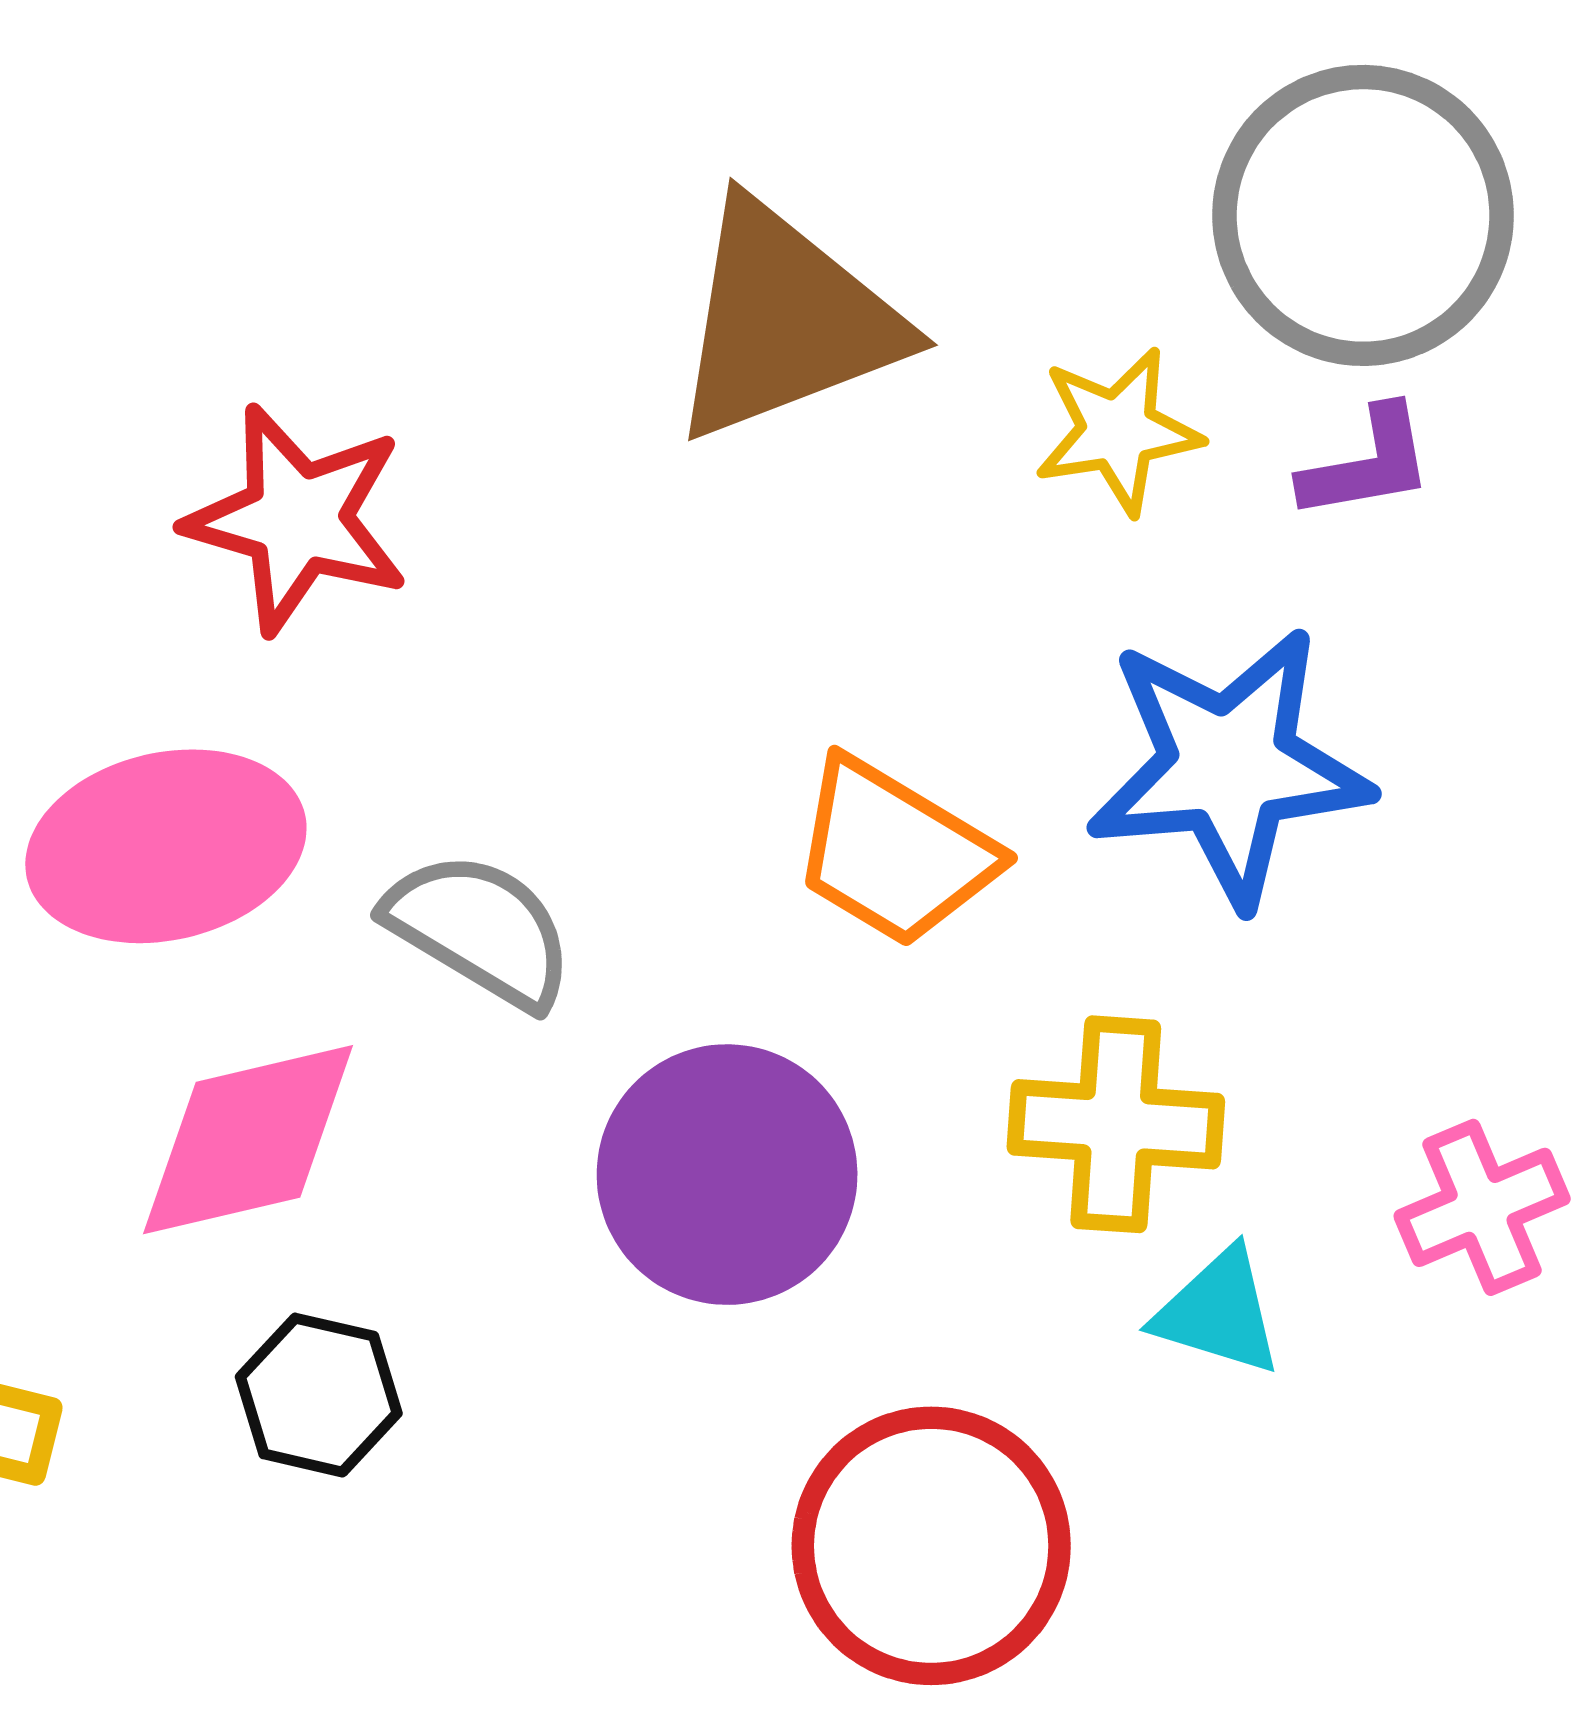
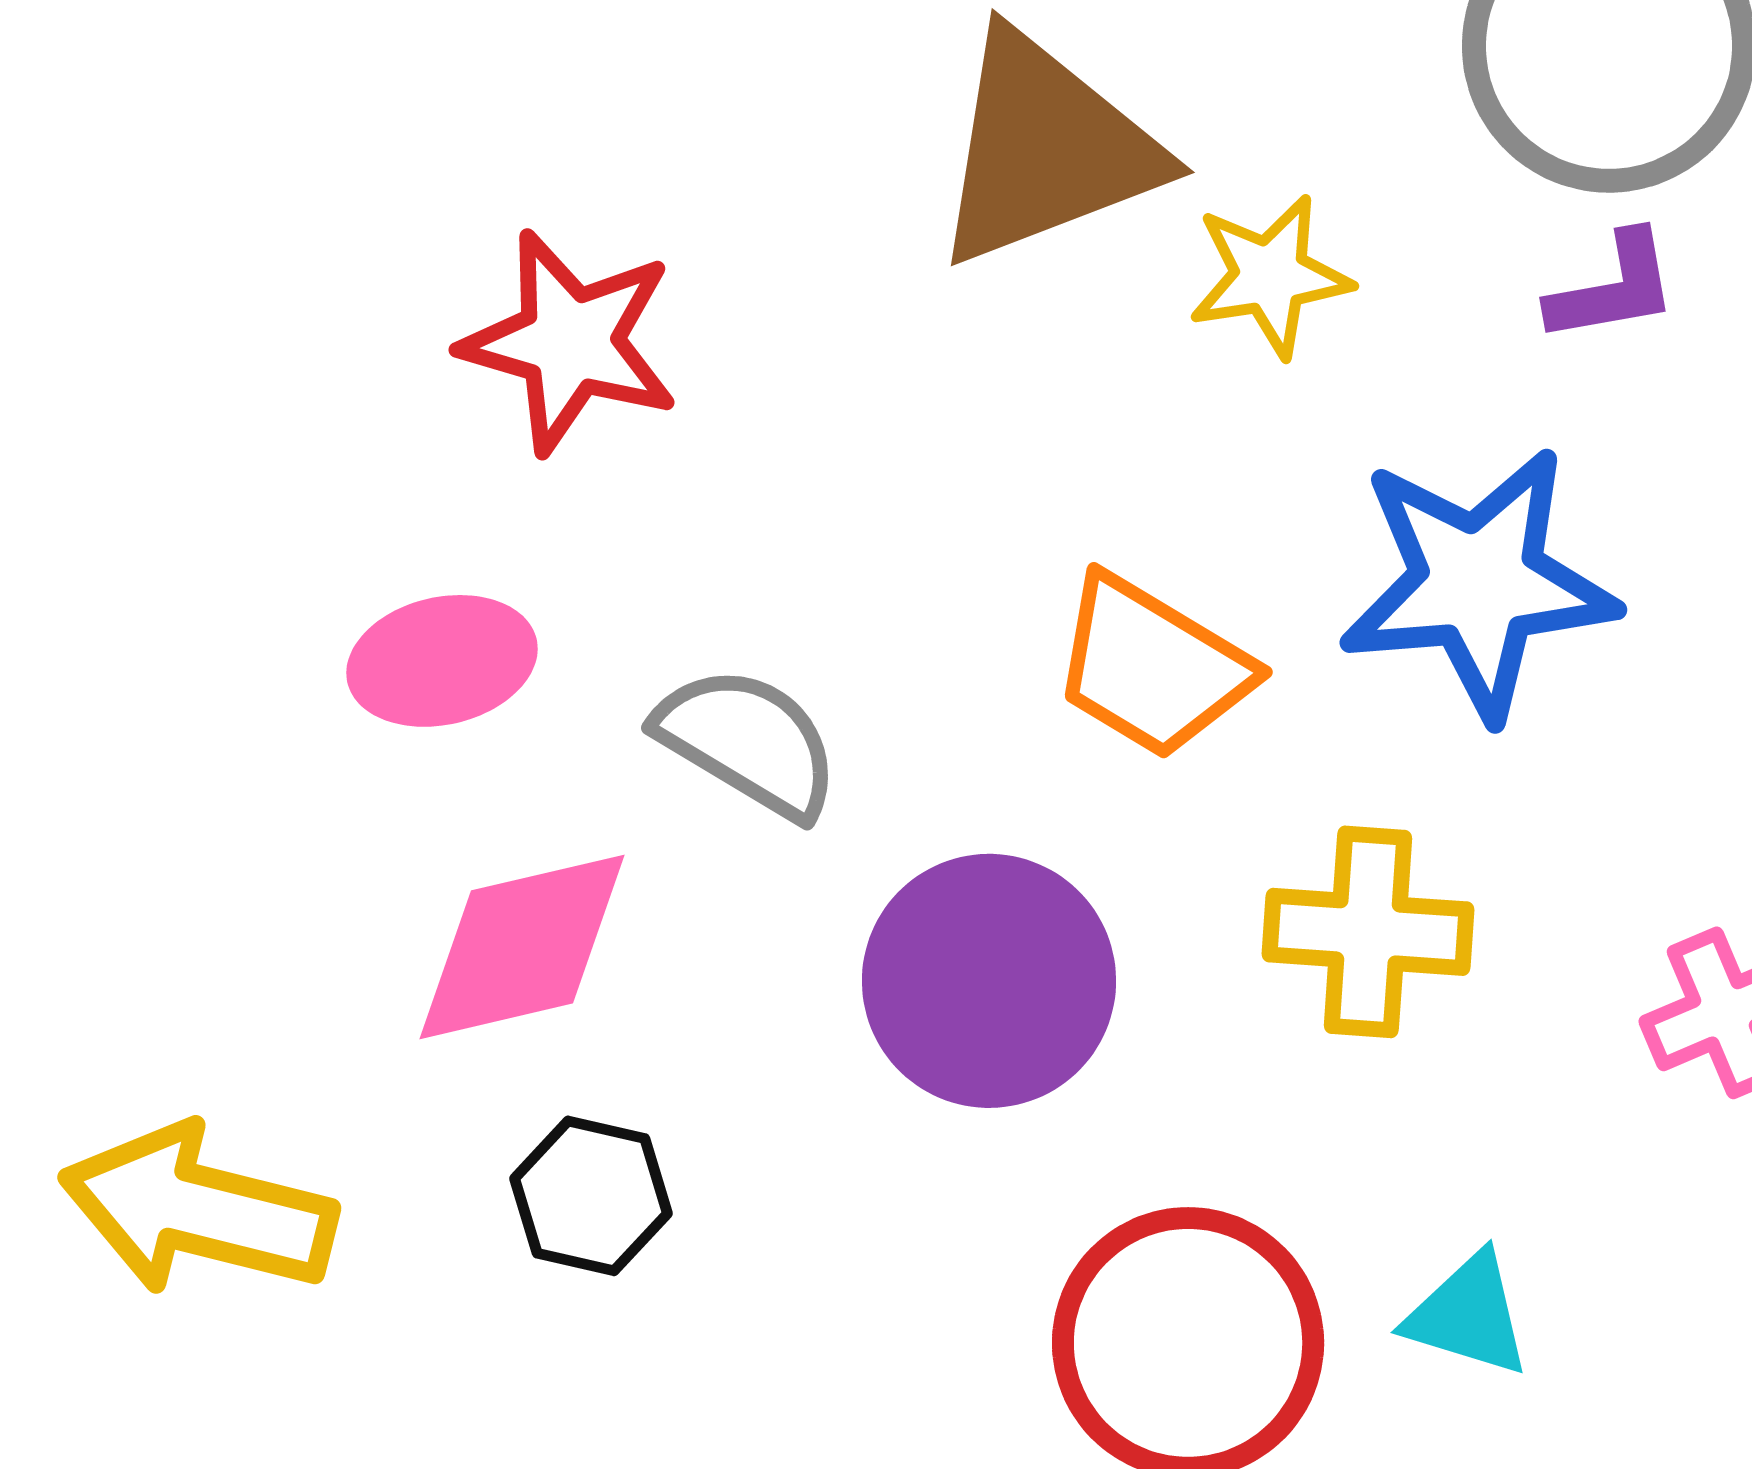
yellow star: (1118, 431) -> (1270, 276), moved
pink ellipse: (166, 846) -> (442, 661), size x0.7
cyan triangle: (1218, 1312) -> (1468, 1315), moved

